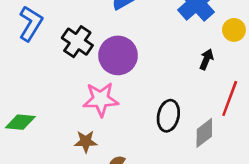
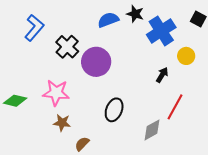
pink star: (101, 99) -> (56, 93), moved
black ellipse: (168, 116) -> (114, 110), moved

